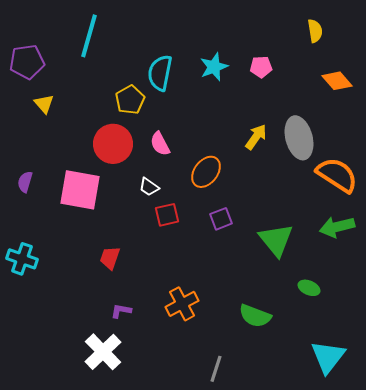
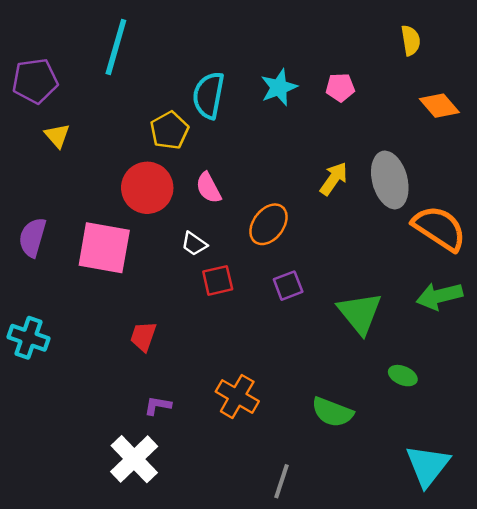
purple semicircle: (25, 182) -> (32, 237), size x1.4
orange cross: (182, 304) -> (237, 396), turned -32

